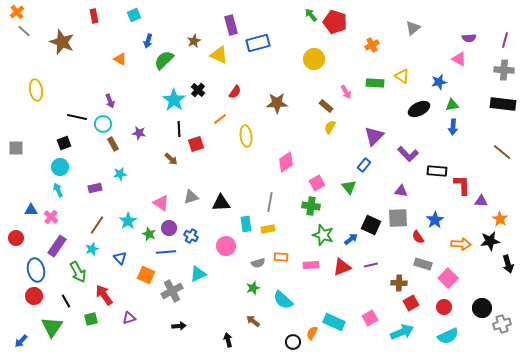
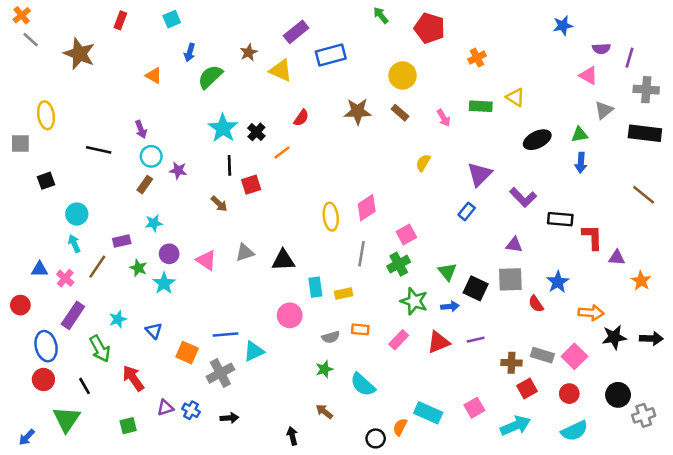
green arrow: (311, 15) -> (381, 15), moved
red rectangle: (94, 16) -> (120, 20), turned 32
purple rectangle: (231, 25) -> (296, 32), turned 66
gray triangle: (413, 28) -> (604, 110), moved
purple line: (505, 40) -> (630, 58), moved
blue star: (439, 82) -> (563, 26), moved
black cross: (198, 90) -> (256, 132), moved
brown star: (277, 103) -> (358, 111), moved
brown rectangle: (326, 106) -> (400, 113), moved
cyan circle: (103, 124) -> (151, 156), moved
yellow ellipse: (246, 136) -> (331, 217), moved
black square: (64, 143) -> (46, 181), moved
brown rectangle: (113, 144) -> (145, 185), turned 64
gray square: (16, 148) -> (20, 143), moved
green triangle: (349, 187) -> (447, 272), moved
gray line: (270, 202) -> (362, 254), moved
green cross: (311, 206) -> (399, 264), turned -36
brown line: (97, 225) -> (97, 267), moved
purple circle: (169, 228) -> (169, 254), moved
green star: (149, 234) -> (138, 268), moved
blue cross: (191, 236) -> (191, 410), moved
blue arrow: (351, 239) -> (450, 306), turned 32
black star: (490, 241) -> (614, 337), moved
blue line: (166, 252) -> (226, 335), moved
gray rectangle: (423, 264) -> (542, 355), moved
black arrow: (508, 264) -> (651, 338), turned -72
pink rectangle: (311, 265) -> (399, 340), turned -42
green square: (91, 319) -> (128, 426), moved

